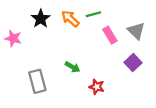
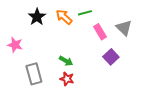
pink star: (13, 38) -> (15, 45), moved
purple square: (133, 63) -> (111, 57), moved
red star: (97, 87) -> (67, 79), moved

